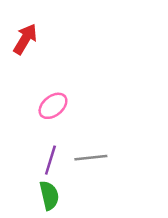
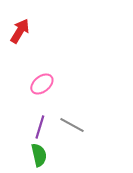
gray line: (91, 158) -> (72, 125), turned 35

